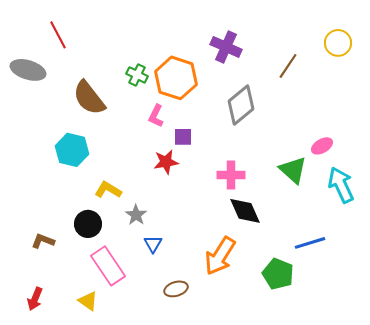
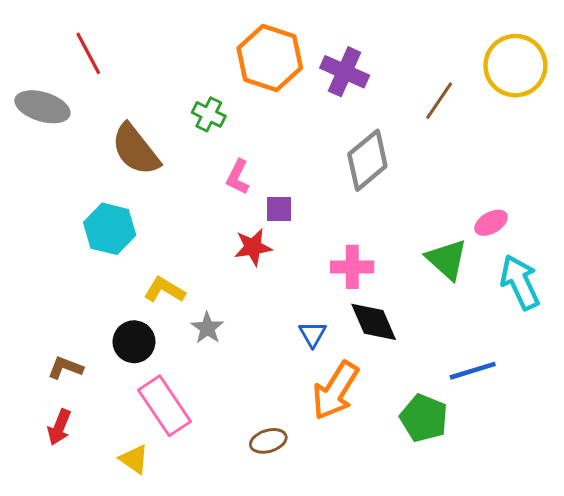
yellow circle: (338, 43) -> (515, 66), size x1.5
orange hexagon: (176, 78) -> (270, 58), moved
blue triangle: (153, 244) -> (313, 334), moved
red arrow: (35, 299) -> (59, 427), moved

